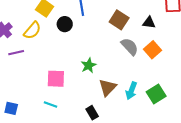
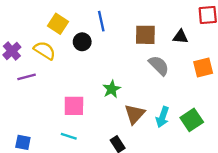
brown square: (119, 20) -> (145, 35), turned -30
yellow semicircle: (32, 30) -> (45, 50), turned -96
orange square: (153, 50) -> (203, 67), moved, turned 30

